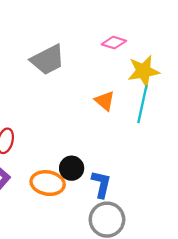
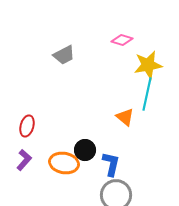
gray trapezoid: (48, 60) -> (64, 55), size x0.7
orange triangle: (105, 101) -> (125, 117), moved

